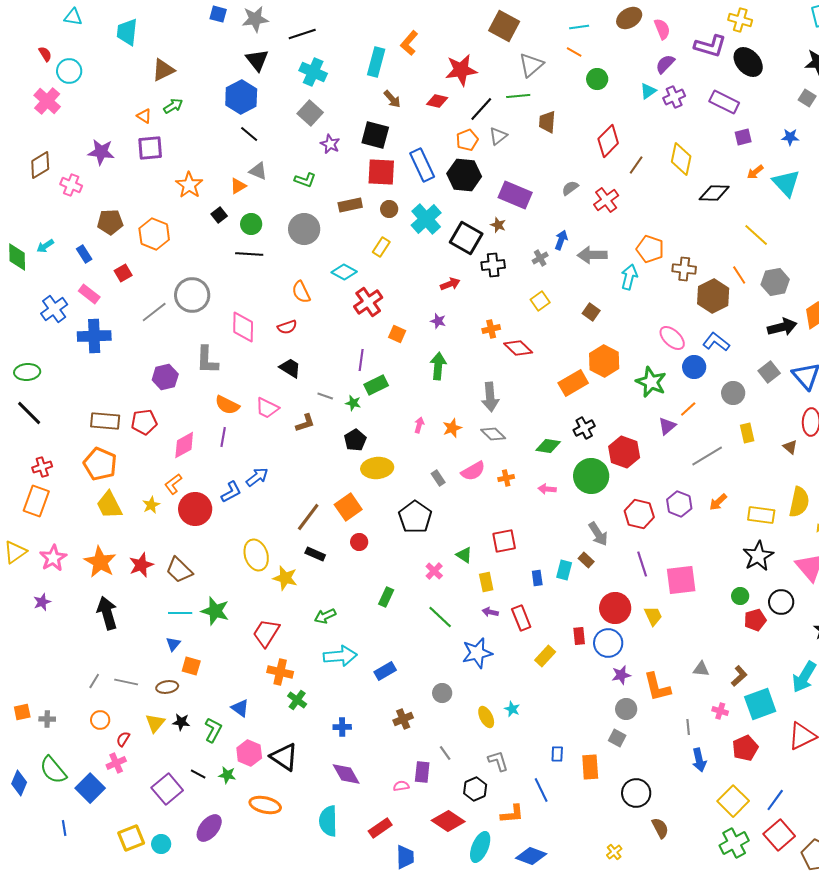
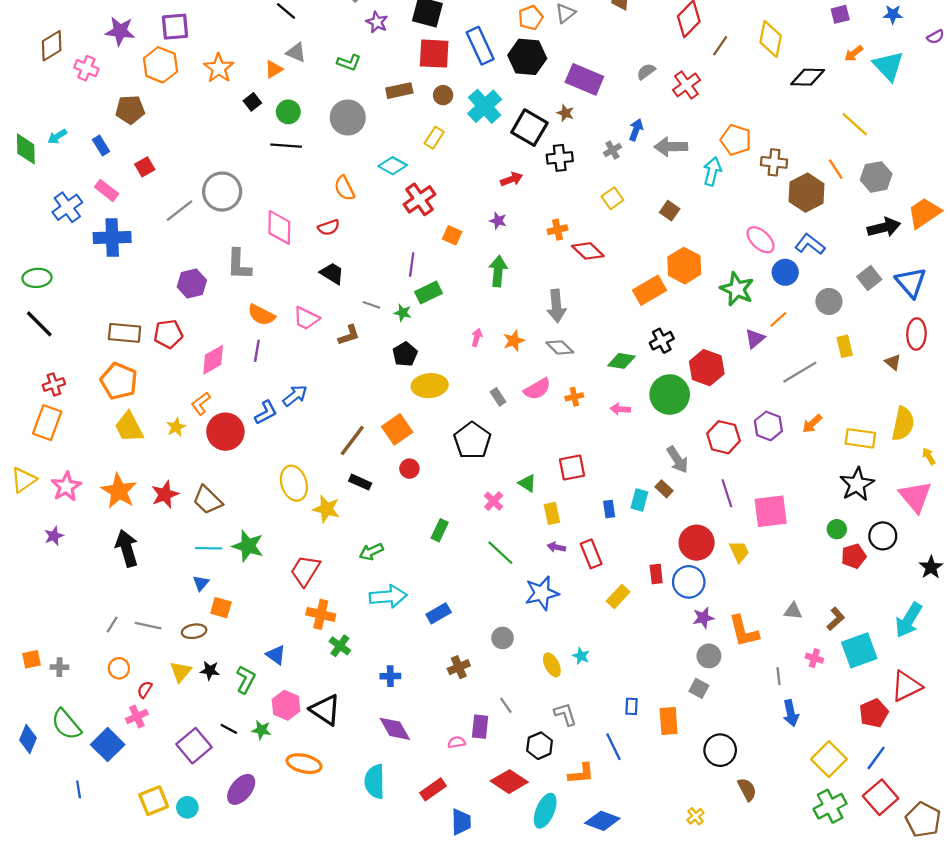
orange hexagon: (154, 234) -> (160, 65), moved
red pentagon: (745, 748) -> (874, 713), moved

